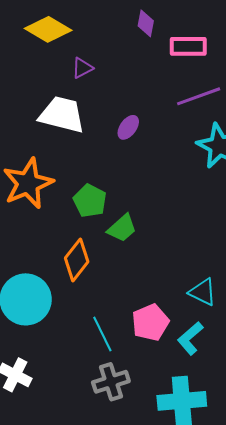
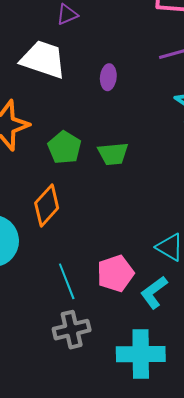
purple ellipse: (128, 127) -> (108, 77), turned -35
green trapezoid: (122, 228) -> (113, 154), moved, turned 32

